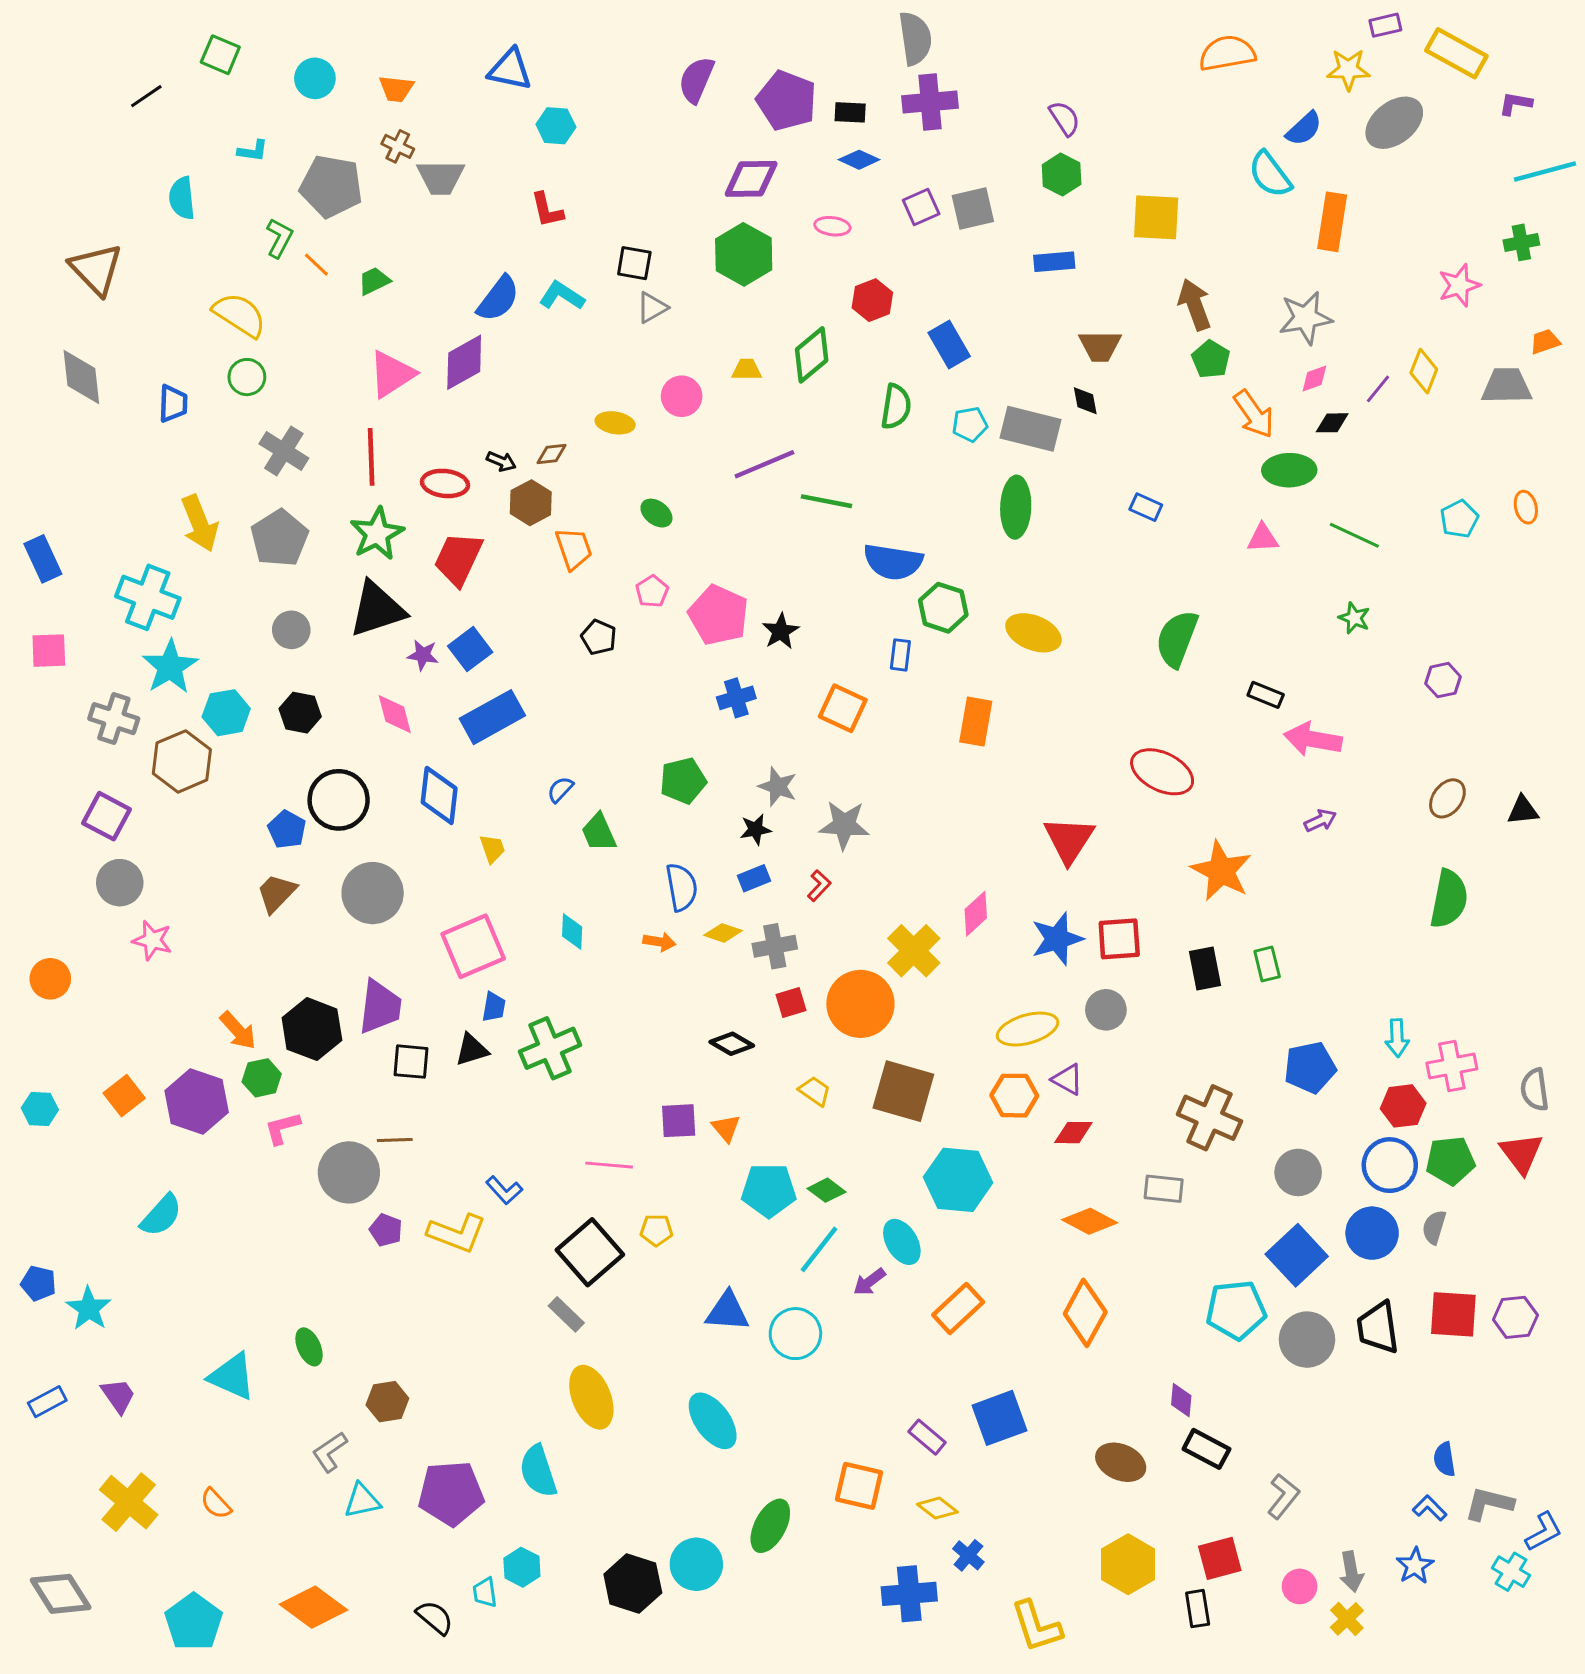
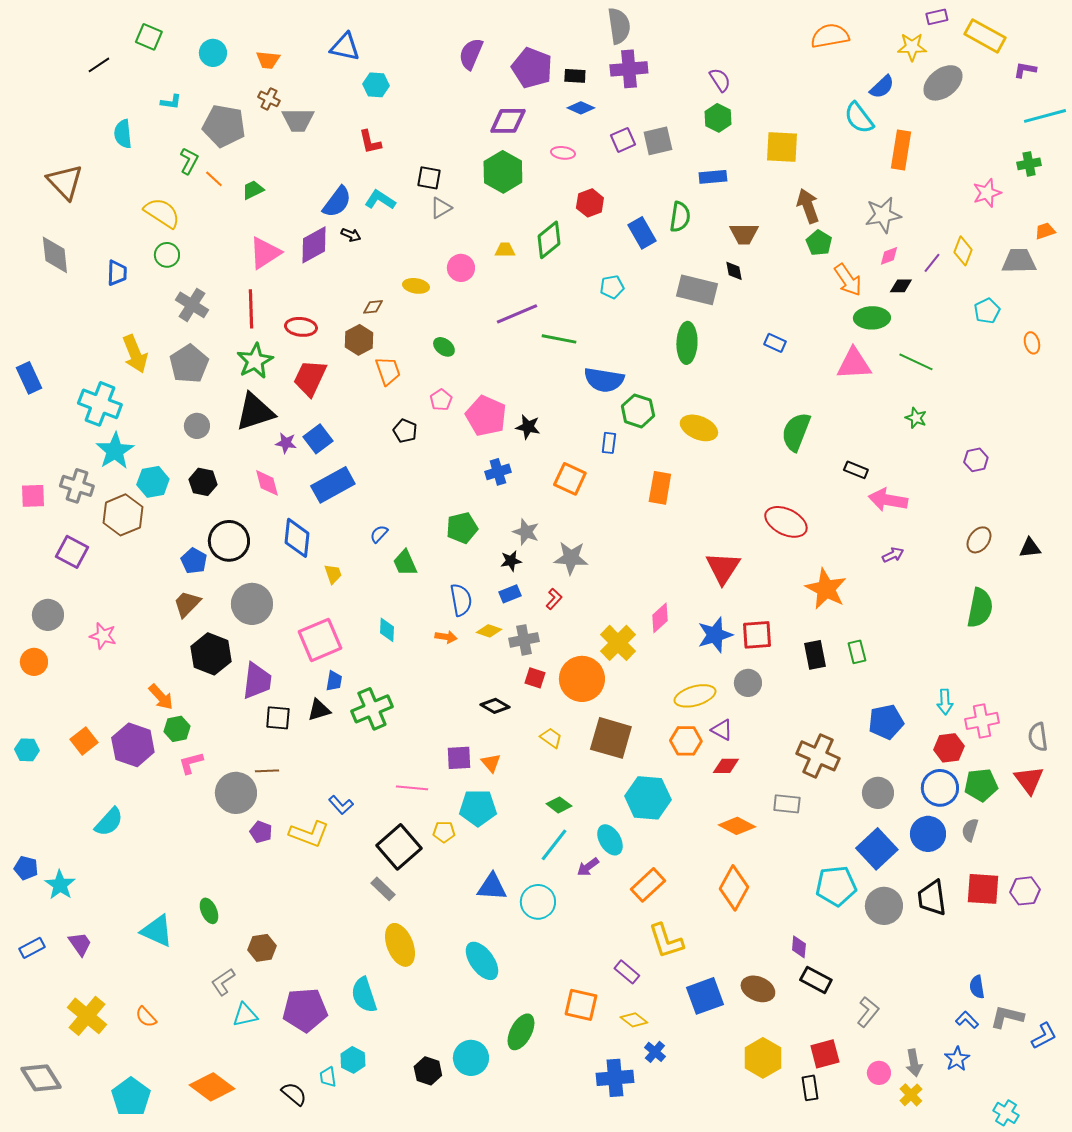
green semicircle: (896, 407) -> (680, 217), moved
cyan pentagon: (970, 424) -> (612, 287), moved
black arrow: (501, 461) -> (351, 235), moved
cyan pentagon: (1459, 519) -> (987, 311), moved
pink triangle: (1263, 538) -> (854, 364), size x1.6
black star: (781, 631) -> (528, 427), turned -30
pink square: (49, 651) -> (33, 496), moved
gray circle: (120, 883) -> (48, 615), moved
red square: (791, 1002) -> (535, 678), turned 35
black hexagon: (312, 1029) -> (211, 654), moved
cyan pentagon: (769, 1190) -> (478, 808), moved
blue square: (999, 1418) -> (705, 996), moved
cyan cross: (1511, 1572) -> (1006, 1113), moved
black hexagon: (633, 1583) -> (428, 1071), size x0.7
yellow L-shape: (1036, 1626) -> (666, 941), moved

